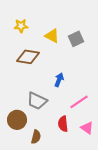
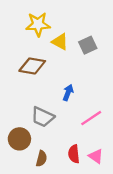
yellow star: (21, 26) -> (38, 24), moved, size x1.5
red semicircle: (63, 124) -> (74, 154), moved
pink triangle: (87, 128) -> (96, 156), moved

